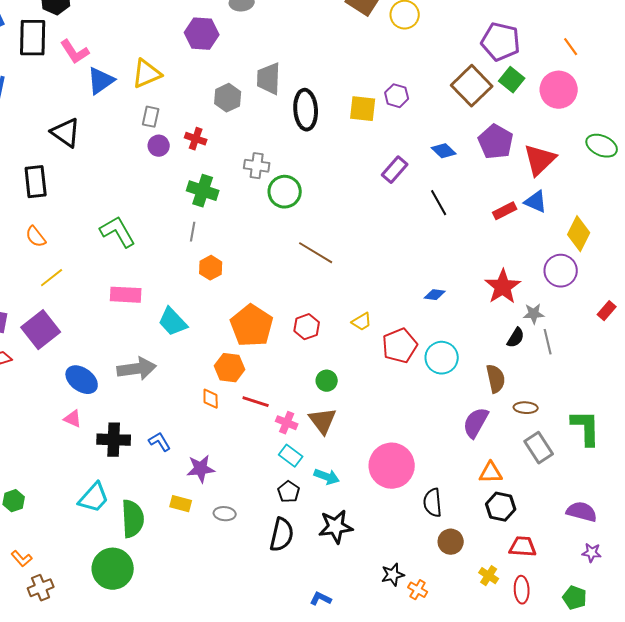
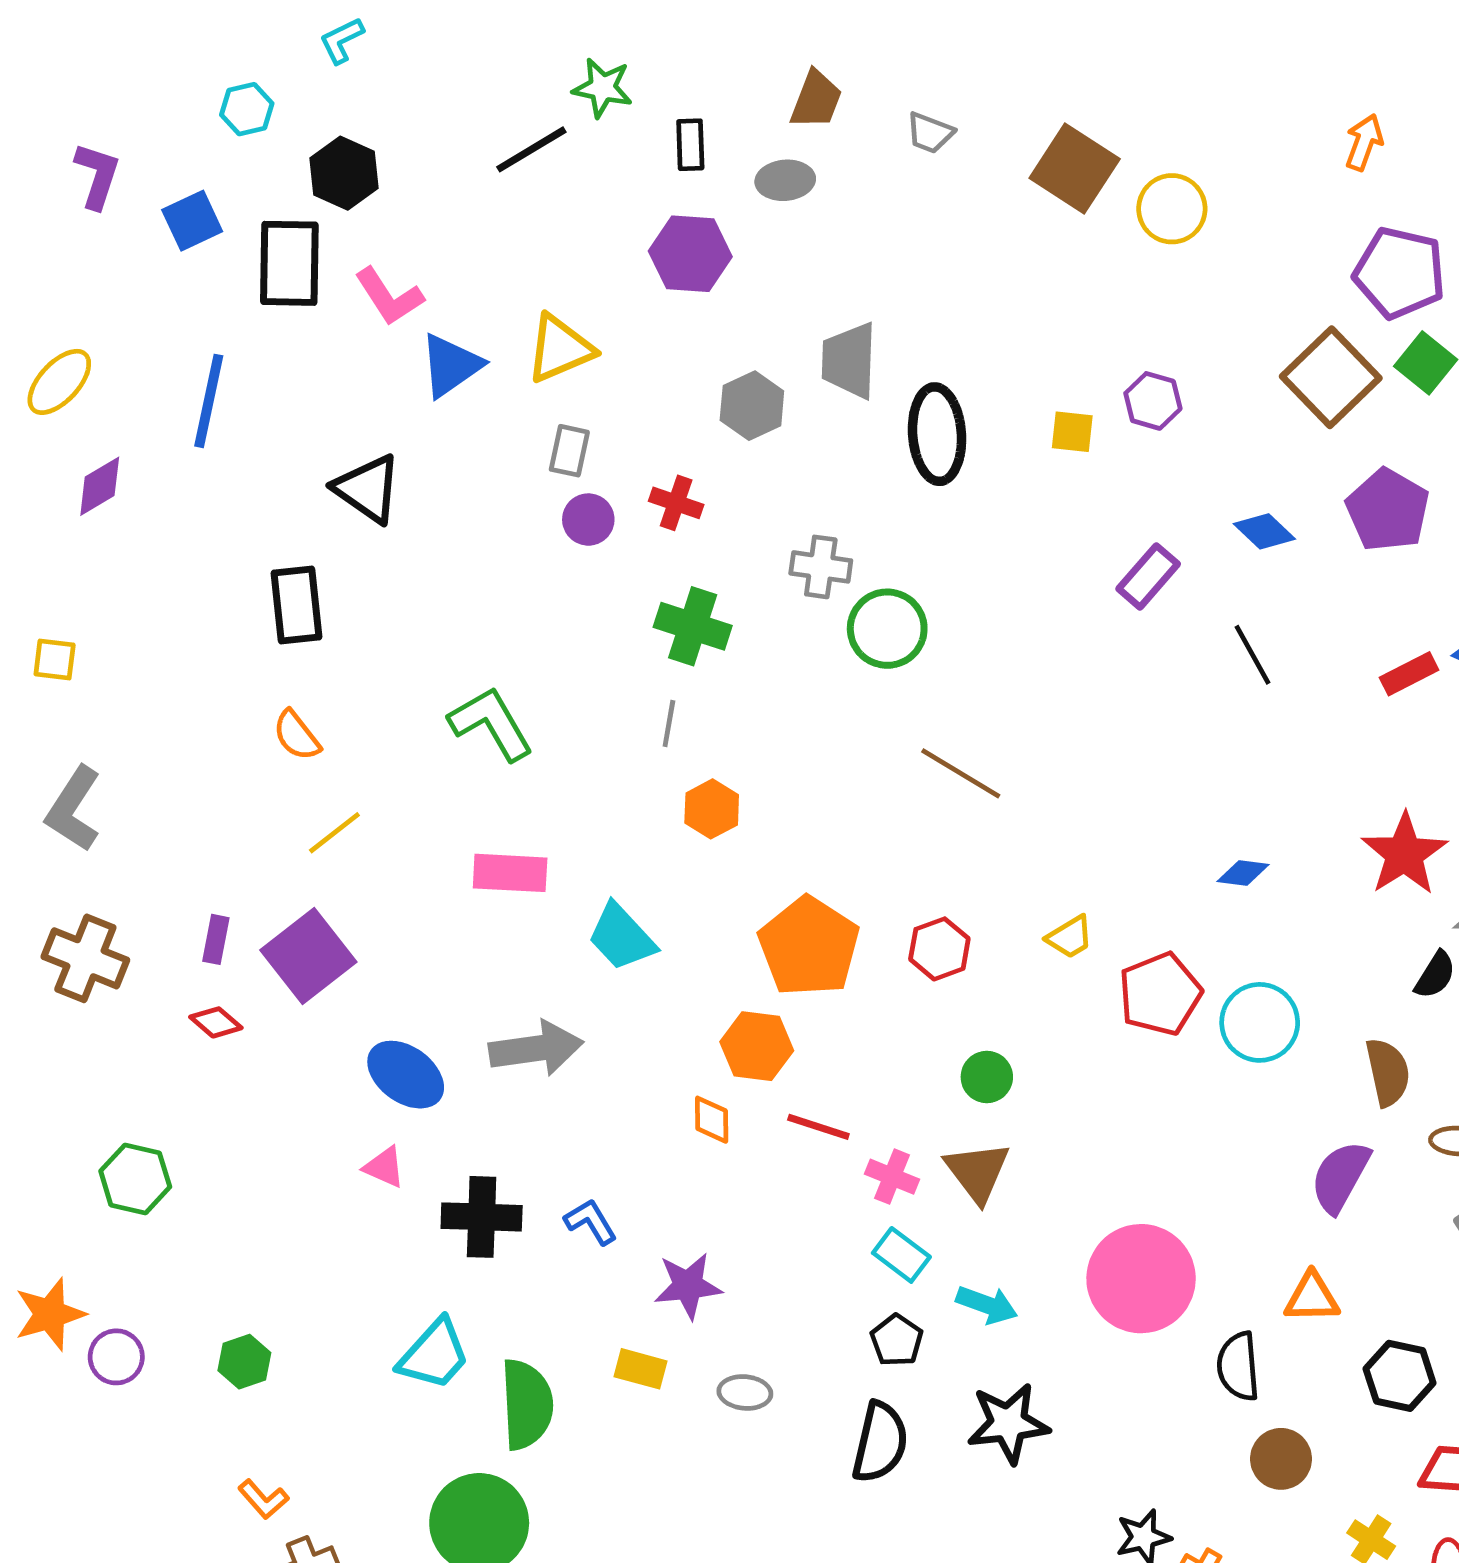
yellow square: (363, 109) -> (1072, 432), size x0.7
orange triangle: (491, 473) -> (1312, 1298), moved

